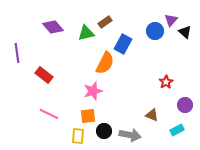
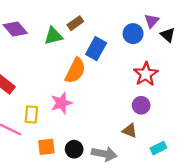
red star: (166, 82) -> (146, 74), moved, size x1.5
purple circle: (185, 105) -> (141, 105), moved
orange square: (88, 116) -> (46, 147), moved
yellow rectangle: (78, 136) -> (31, 115), moved

